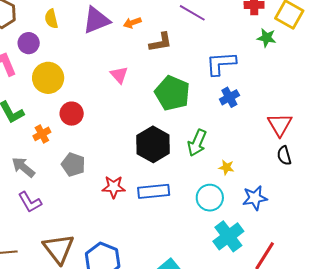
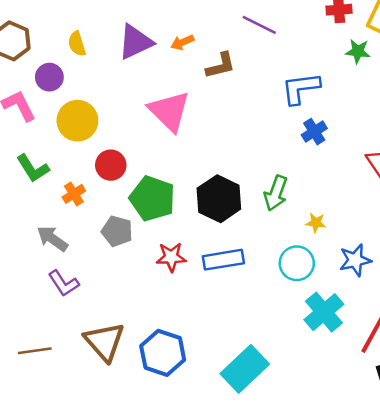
pink triangle: (119, 75) -> (169, 111), size x1.8
green pentagon: (172, 93) -> (152, 198), moved

